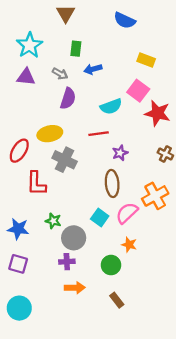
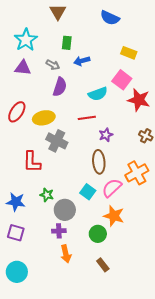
red ellipse: (19, 151) -> (17, 112), moved
orange star: (129, 245) -> (114, 216), size x1.5
orange arrow: (75, 288) -> (66, 254), turned 78

